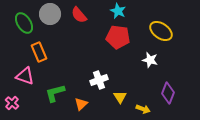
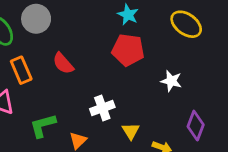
red semicircle: (79, 15) -> (63, 63), moved
yellow ellipse: (161, 31) -> (186, 24), moved

